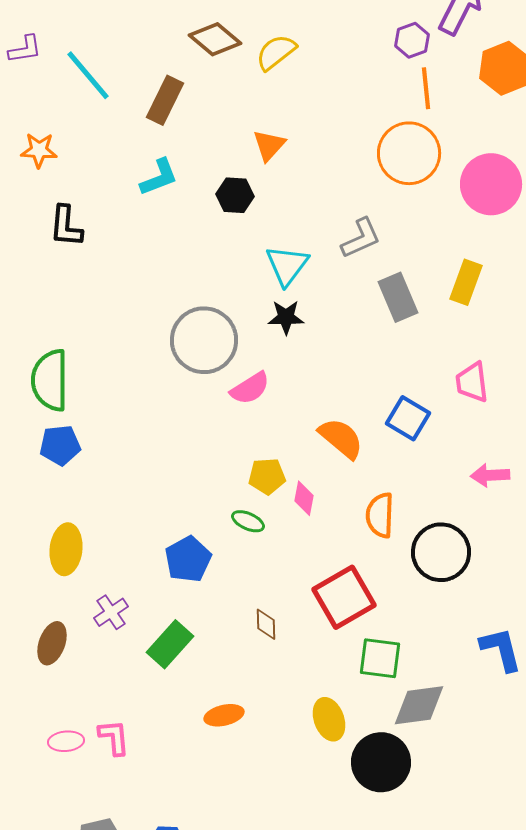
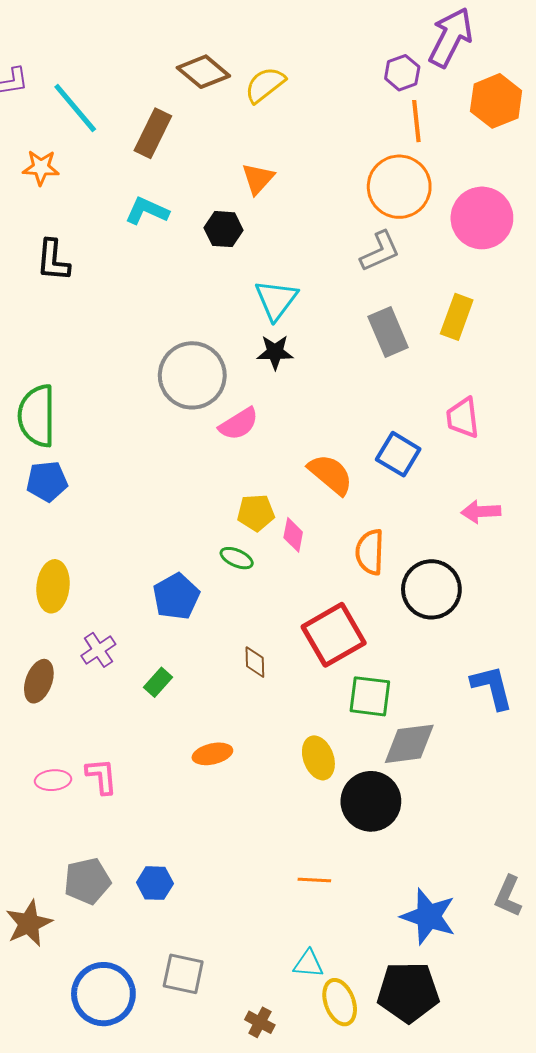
orange star: (39, 150) -> (41, 168), moved
cyan L-shape: (159, 177) -> (147, 211), turned -135
gray L-shape: (361, 238) -> (380, 251), moved
green rectangle: (170, 644) -> (158, 682), size x0.6

